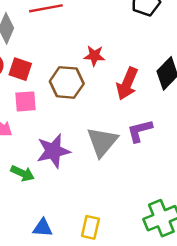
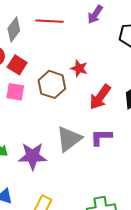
purple star: (53, 151) -> (33, 156), moved

